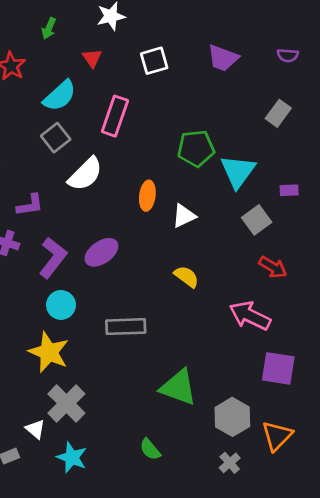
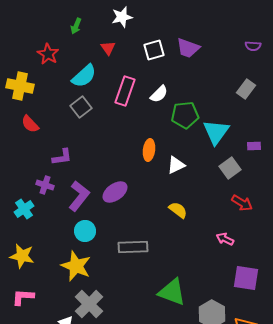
purple trapezoid: (223, 58) -> (188, 48), moved
white semicircle: (85, 174) -> (159, 94), moved, size x0.7
pink arrow: (250, 316) -> (225, 239), size x0.6

